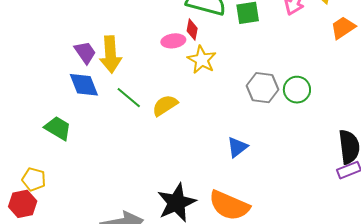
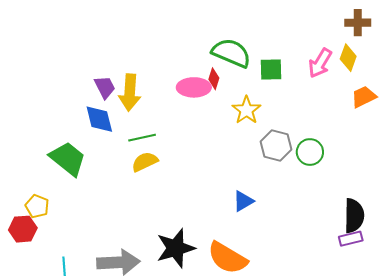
pink ellipse: (173, 41) -> (194, 87), size x1.4
yellow star: (202, 60) -> (246, 110), moved
green line: (129, 98) -> (142, 138), turned -60
yellow semicircle: (165, 105) -> (145, 162), moved
green trapezoid: (58, 128) -> (68, 159), size x1.4

